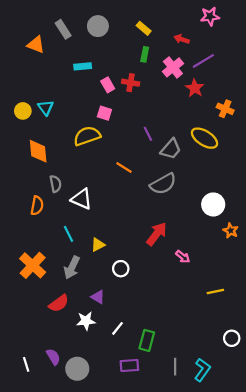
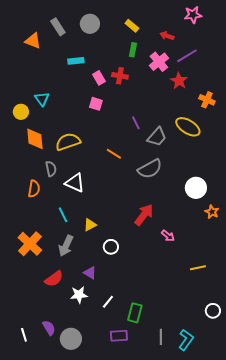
yellow circle: (23, 111) -> (21, 112), moved
yellow semicircle: (87, 136) -> (68, 142), moved

